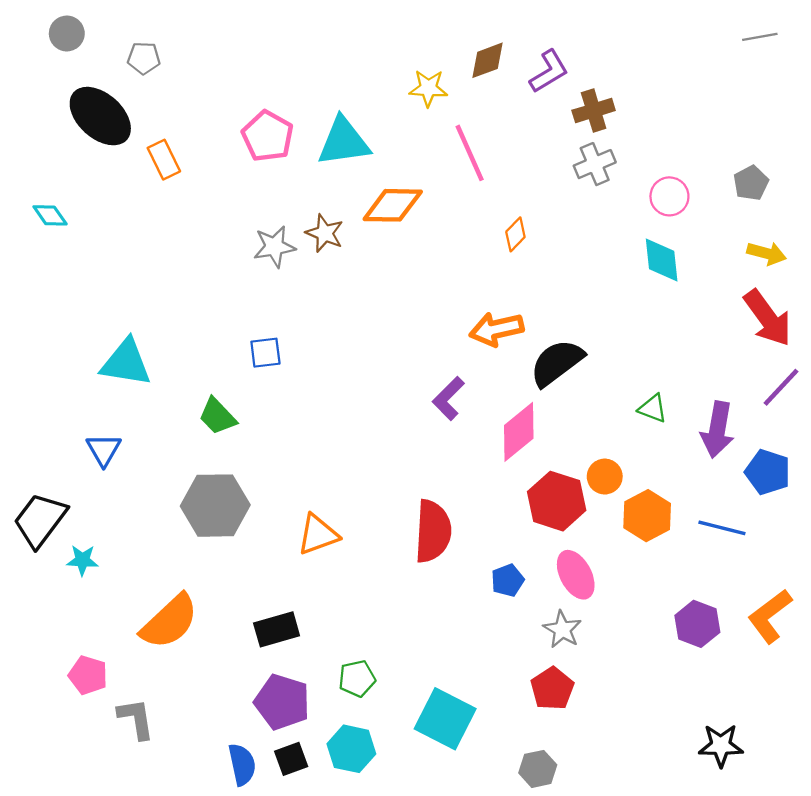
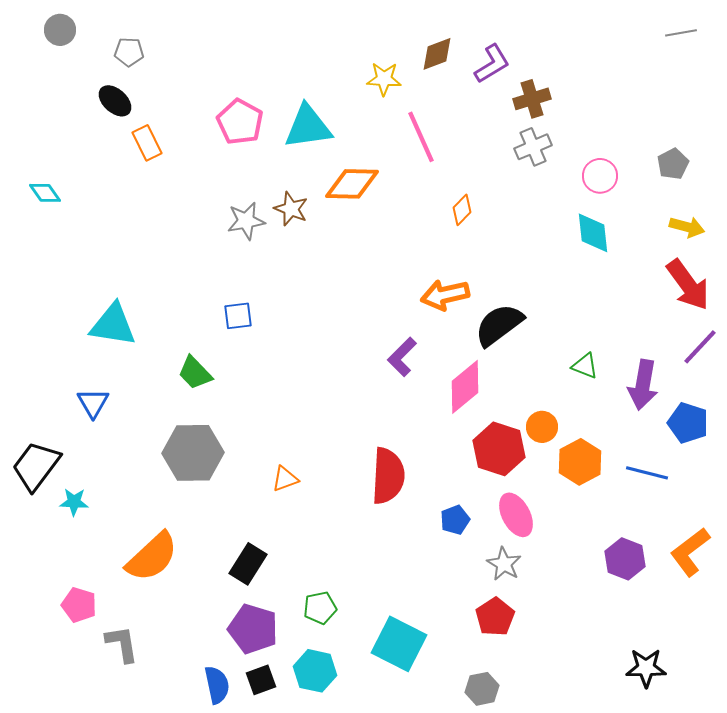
black ellipse: (100, 116) -> (115, 101), moved, size x0.6
orange triangle: (318, 535) -> (285, 479), size x0.7
black rectangle: (277, 629) -> (248, 564), turned -42

